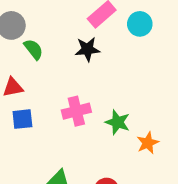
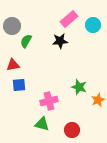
green semicircle: (34, 49) -> (26, 41), turned -112
pink cross: (76, 111) -> (49, 101), moved

